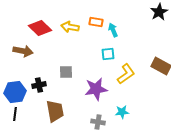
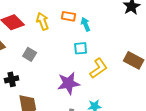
yellow arrow: (70, 27) -> (43, 21), turned 60
gray square: (66, 72) -> (30, 54), moved, turned 32

